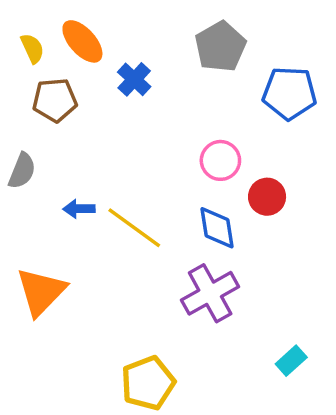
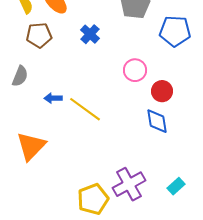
blue cross: (134, 79) -> (90, 34), moved
blue diamond: (217, 228) -> (157, 121), moved
purple cross: (210, 293) -> (129, 184), moved

